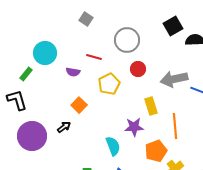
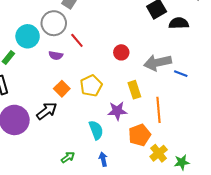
gray circle: (127, 40) -> (54, 23), moved
red line: (94, 57) -> (77, 40), turned 35
yellow pentagon: (109, 84) -> (91, 86), moved
black arrow: (64, 127) -> (47, 111), size x1.5

